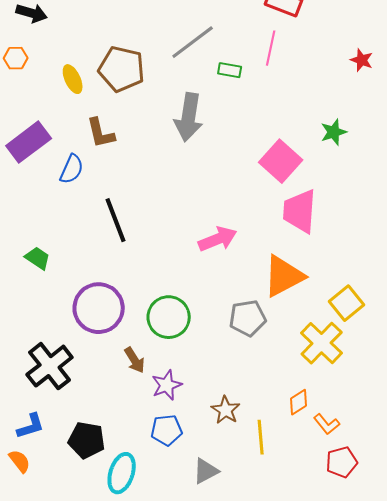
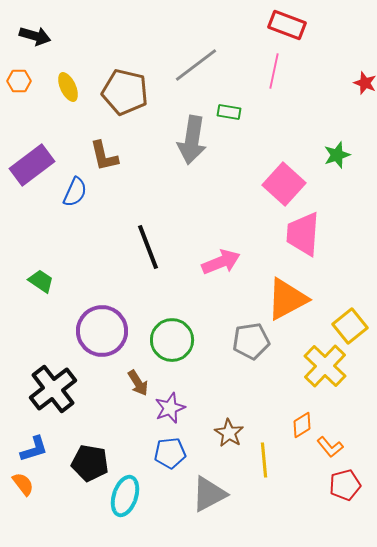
green rectangle: (230, 70) -> (229, 112), moved
yellow ellipse: (73, 79) -> (68, 87), moved
black line: (116, 220) -> (148, 247), moved
gray triangle: (206, 471) -> (209, 494), size x1.4

